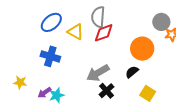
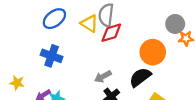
yellow triangle: (76, 32) -> (89, 24), moved
black semicircle: (132, 72) -> (140, 77), size x1.5
gray arrow: (98, 73) -> (103, 77), size x0.7

